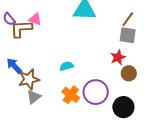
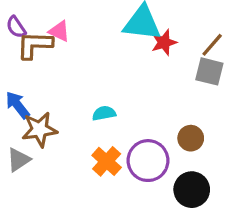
red star: (118, 57) -> (164, 42), moved
brown circle: (129, 73) -> (191, 138), moved
gray triangle: (34, 97) -> (19, 160), moved

